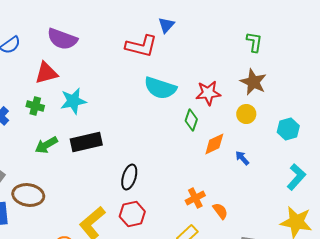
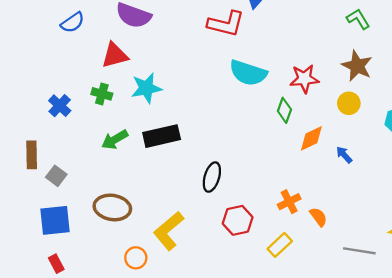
green L-shape: (254, 42) -> (358, 19), turned -40
brown ellipse: (28, 195) -> (112, 207), moved
red hexagon: (132, 214) -> (238, 220), moved

